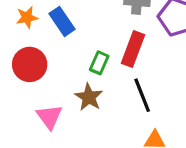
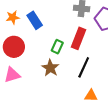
black line: (142, 95) -> (84, 67), turned 45
pink triangle: (49, 117) -> (12, 75), moved, turned 48

